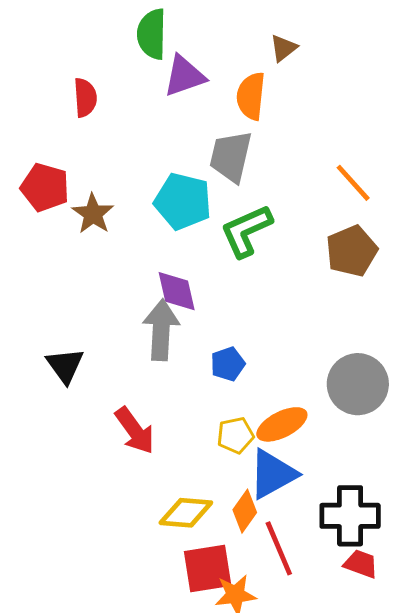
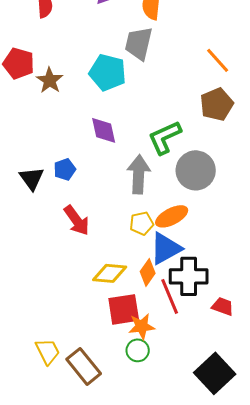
green L-shape: (246, 231) -> (165, 137), moved
gray arrow: (161, 330) -> (139, 174), moved
blue pentagon: (228, 364) -> (65, 169), moved
gray circle: (358, 384) -> (196, 170), moved
black cross: (350, 516) -> (189, 276), moved

